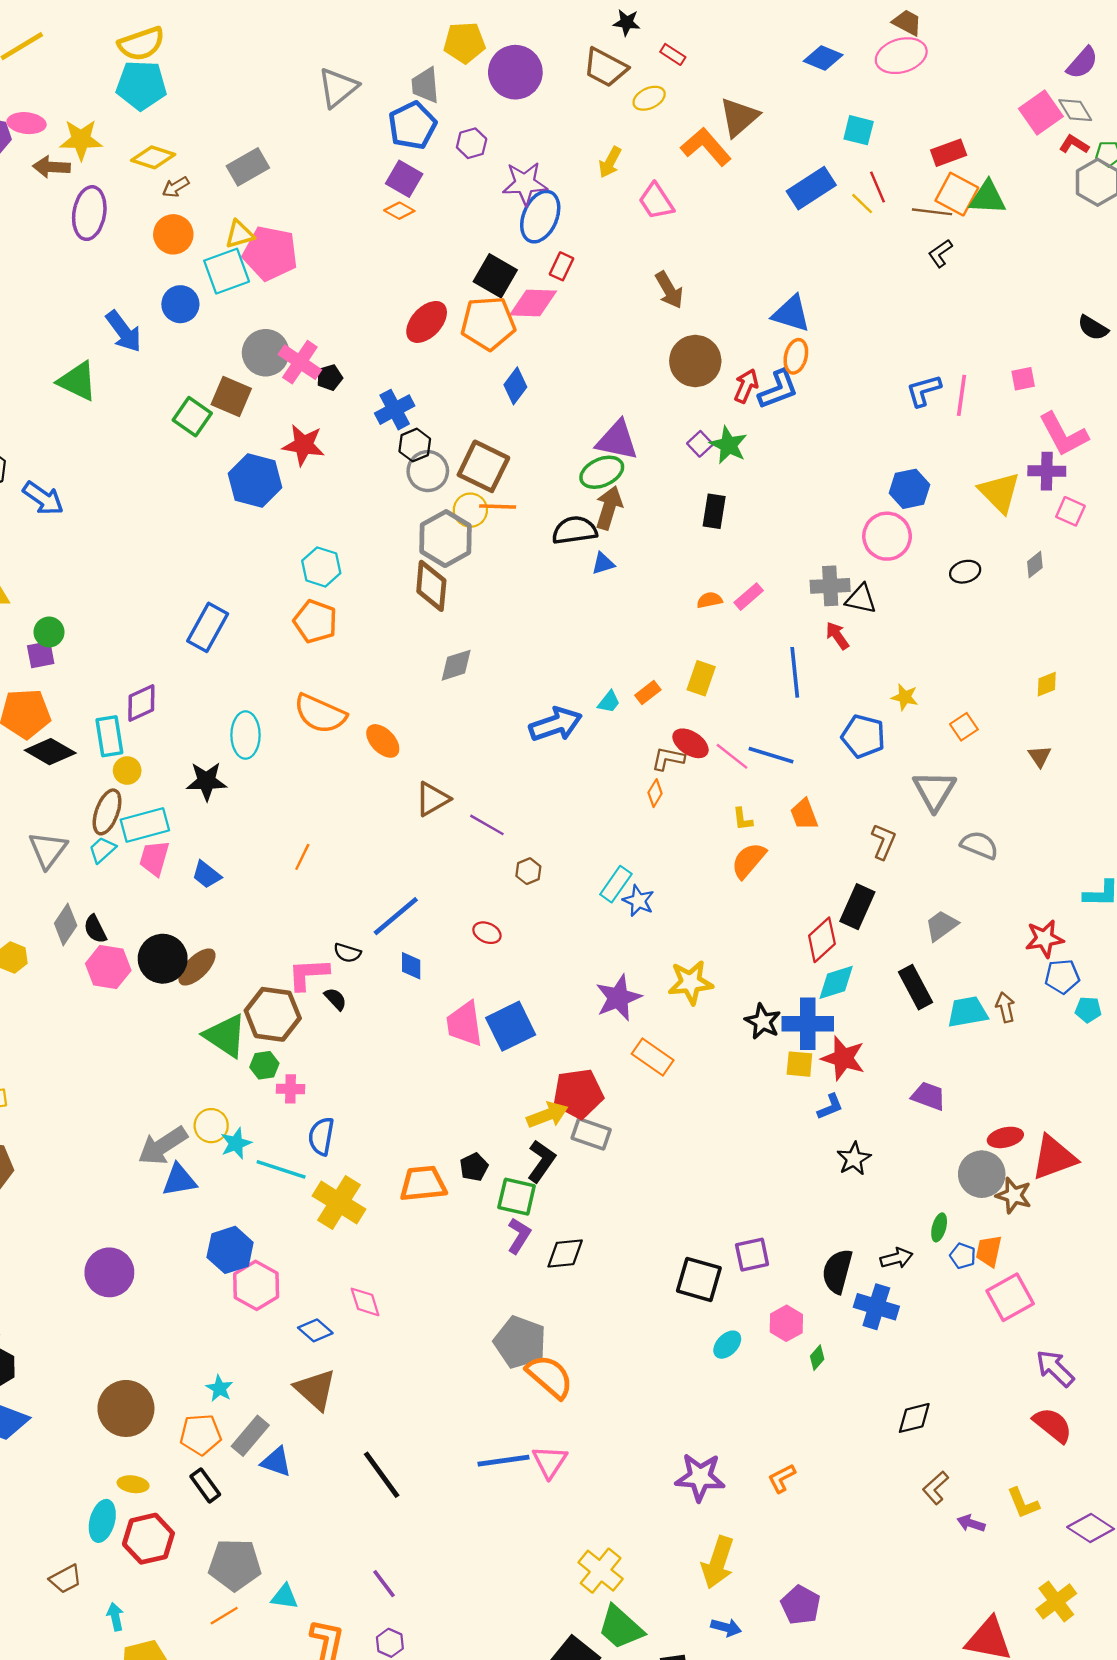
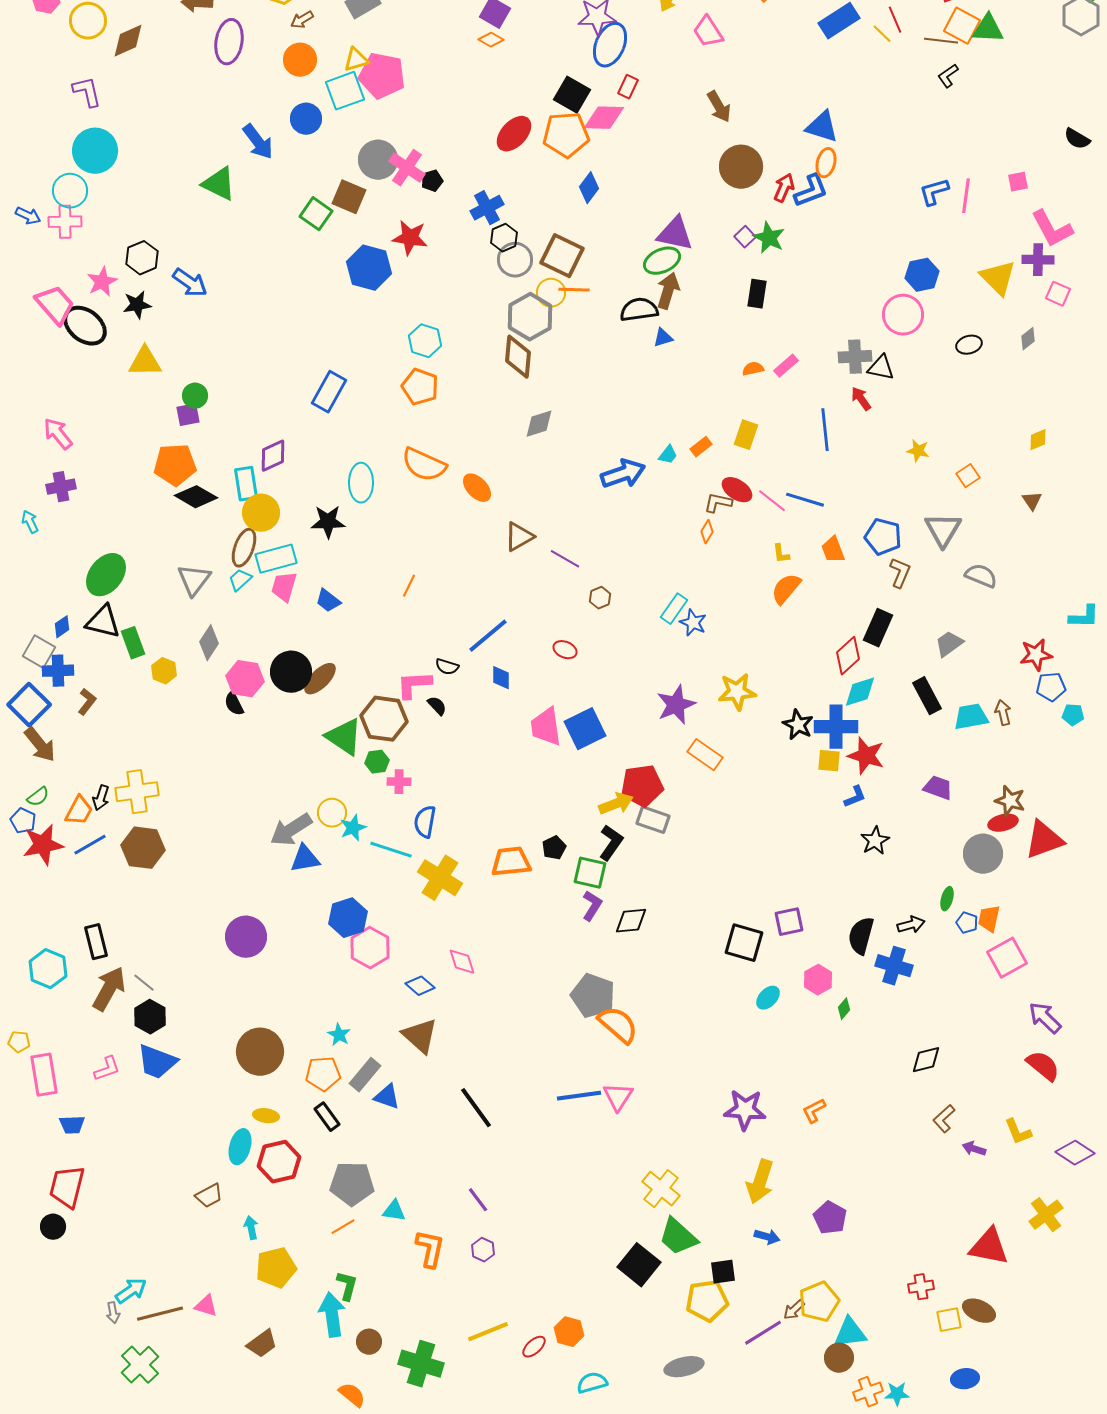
blue pentagon: (863, 736) -> (883, 537), moved
yellow circle: (127, 771) -> (261, 513), size x1.6
black semicircle: (95, 929) -> (234, 704), moved
brown star: (1014, 1195) -> (1010, 801), moved

